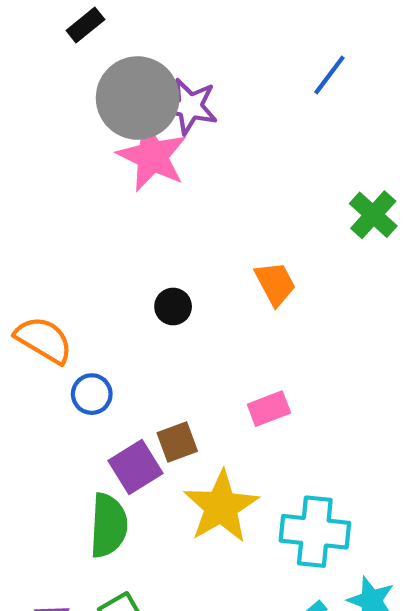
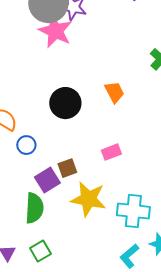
black circle: (173, 307) -> (65, 103), size x1.8
yellow star: (221, 507) -> (88, 199), turned -30

